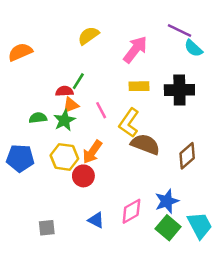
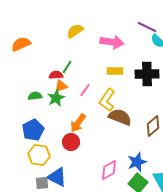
pink arrow: (135, 50) -> (112, 42), turned 60
pink line: (101, 110) -> (85, 90), turned 64
yellow hexagon: (64, 157) -> (39, 155), moved
blue pentagon: (20, 158) -> (33, 130), moved, turned -30
blue triangle: (96, 220) -> (57, 177), moved, size x1.5

